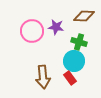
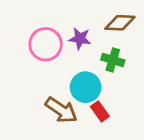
cyan circle: (74, 61) -> (86, 87), moved
brown arrow: (43, 77) -> (61, 110), turned -50

